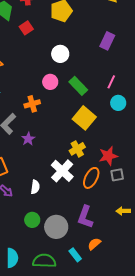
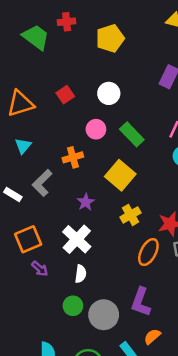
red square: (26, 28) -> (65, 95), moved
yellow square: (84, 118) -> (120, 175), moved
purple star: (28, 139) -> (86, 202), moved
white cross: (62, 171) -> (77, 239), moved
white semicircle: (35, 187) -> (81, 274), moved

